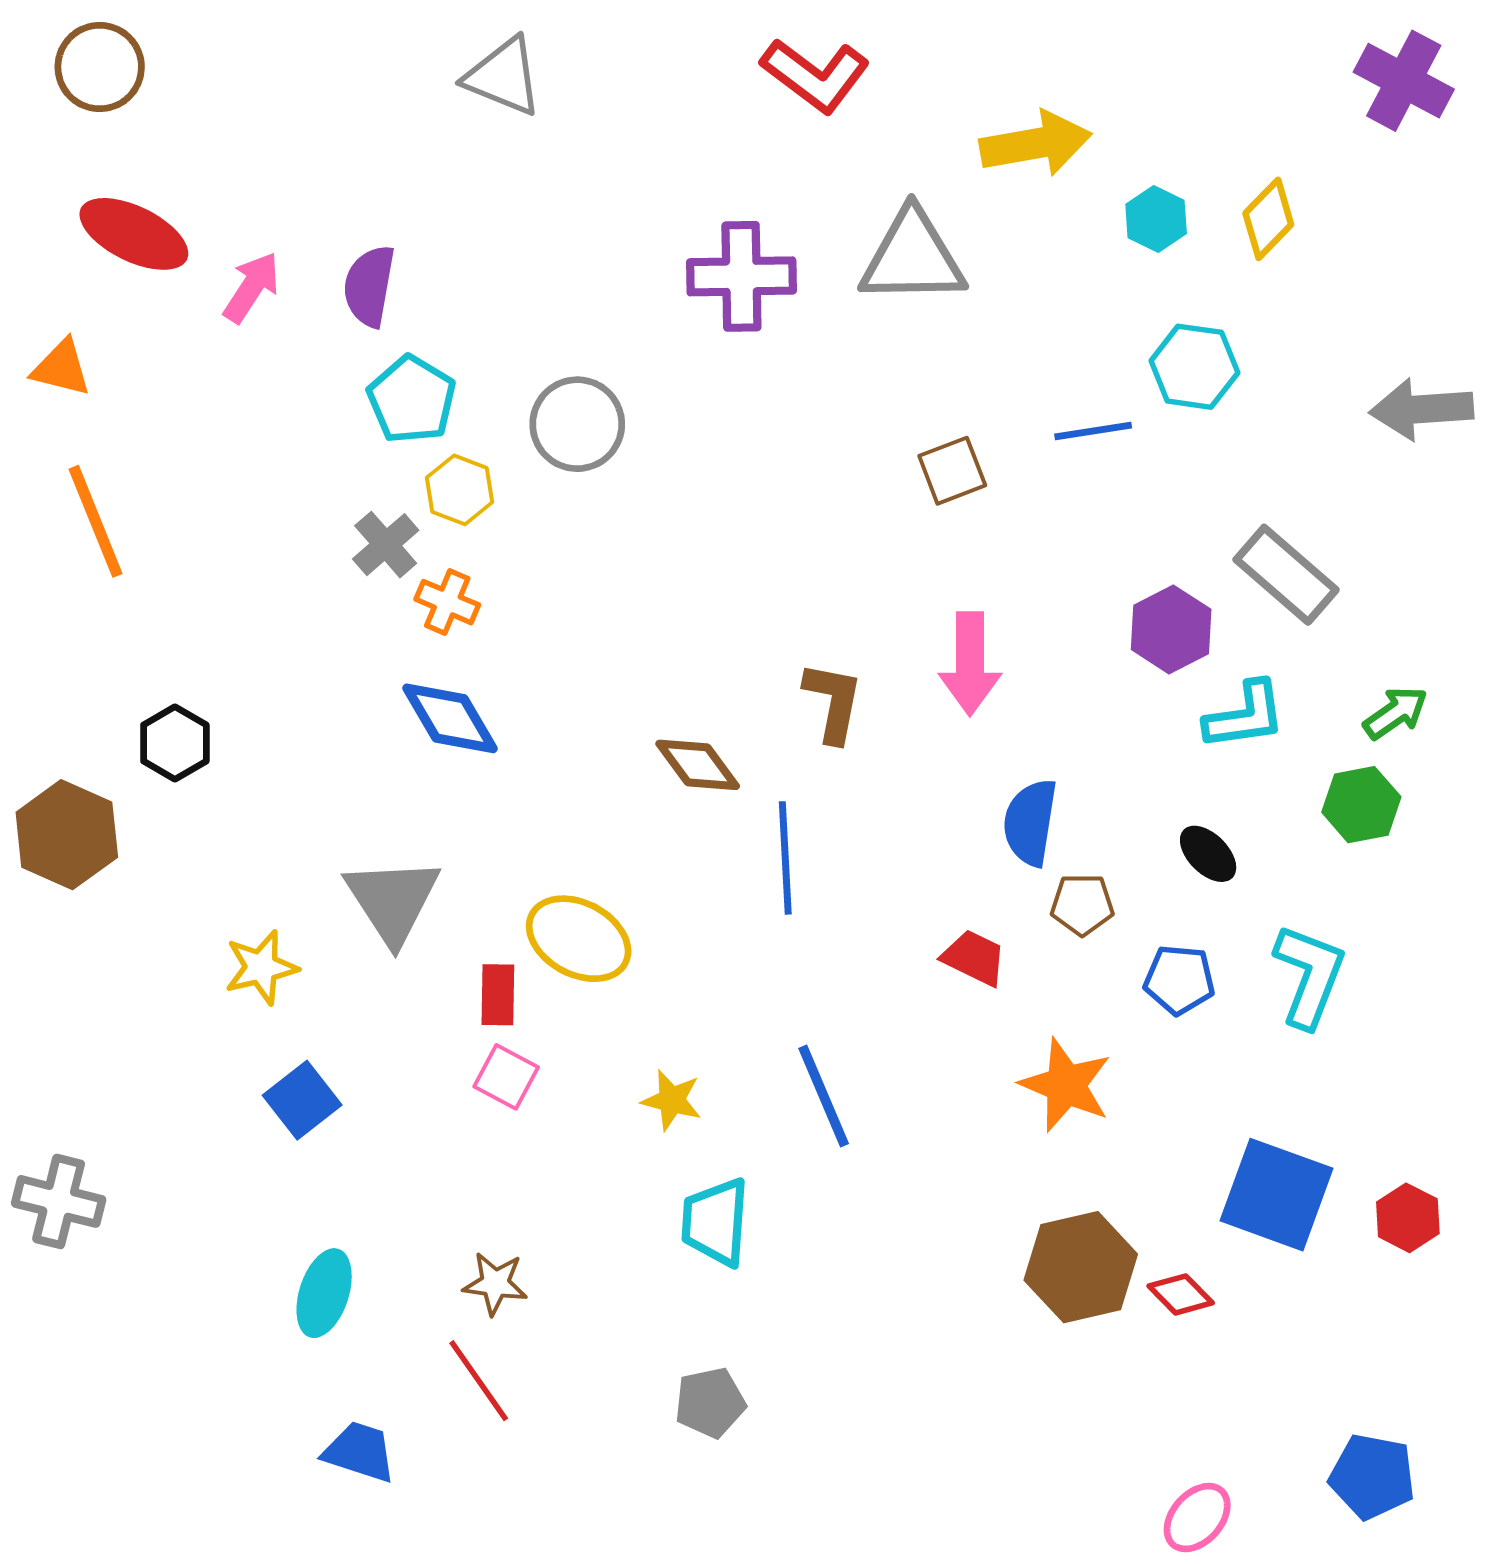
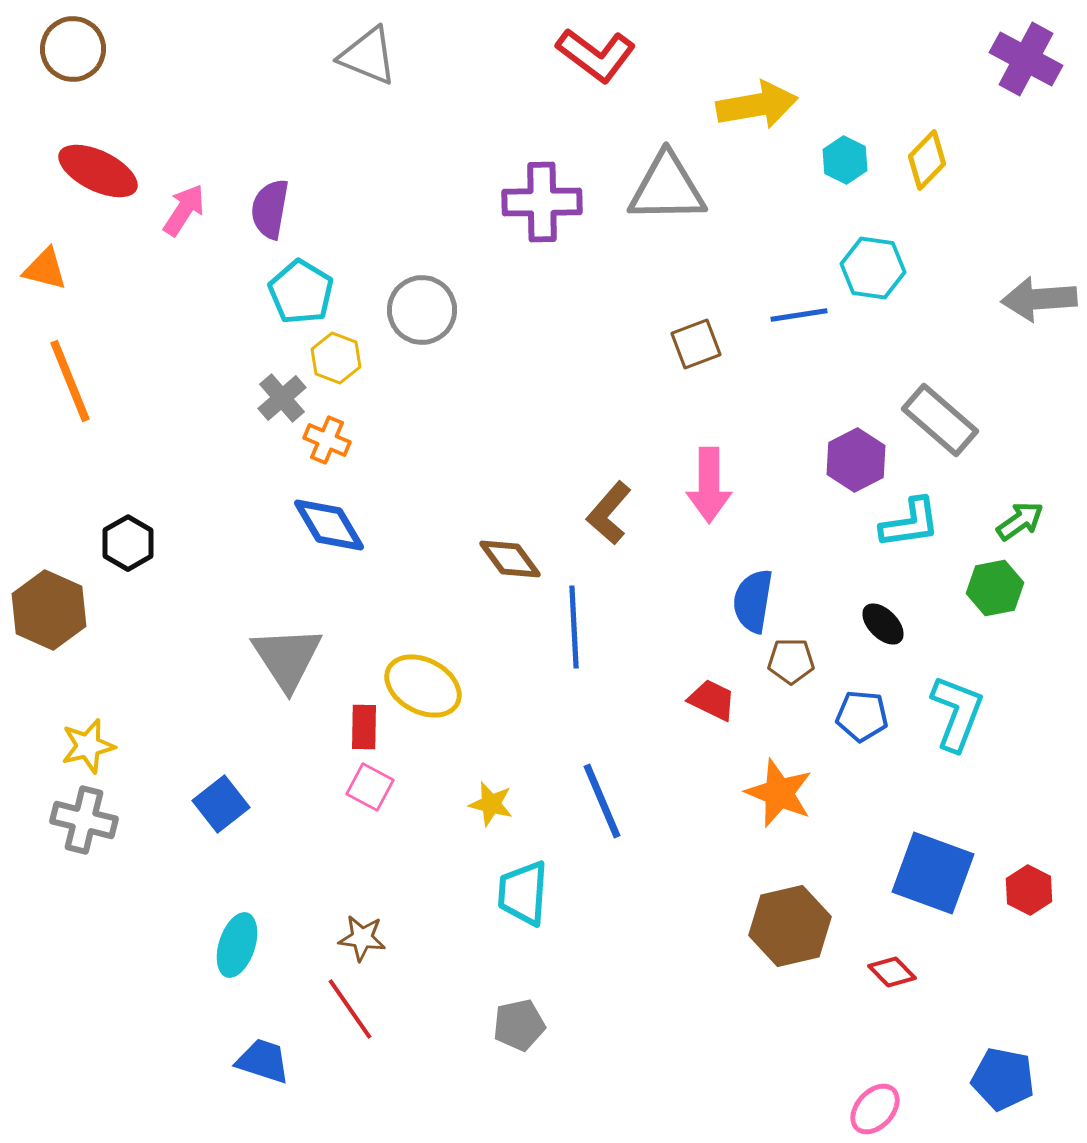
brown L-shape: (833, 702) -> (609, 513), turned -150
yellow star: (261, 967) -> (88, 746), moved
gray cross: (59, 1201) -> (84, 820), moved
red diamond: (1181, 1294) -> (892, 972), moved

